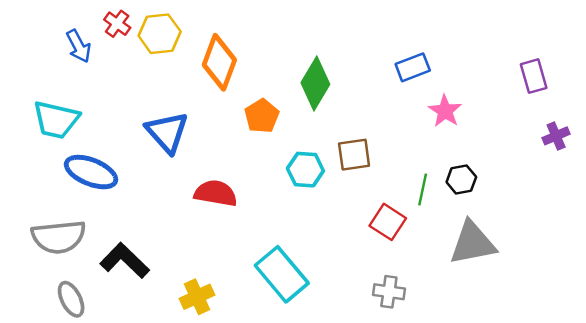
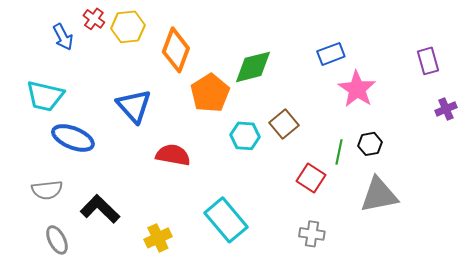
green diamond: (315, 84) -> (253, 67), turned 45
pink star: (445, 111) -> (357, 89), size x1.4
orange pentagon: (262, 116) -> (210, 93), size x1.4
brown square: (354, 155) -> (284, 124), turned -32
gray semicircle: (59, 237) -> (47, 190), size x0.7

